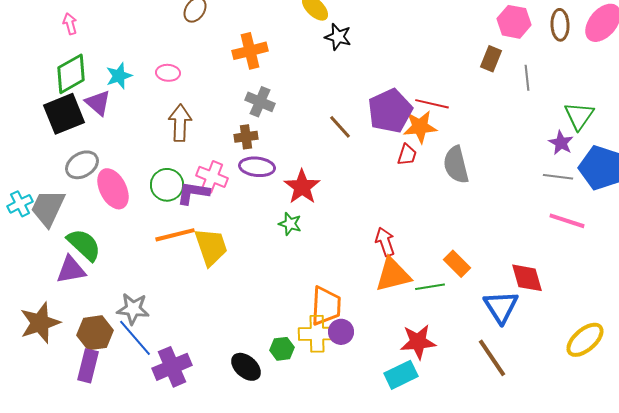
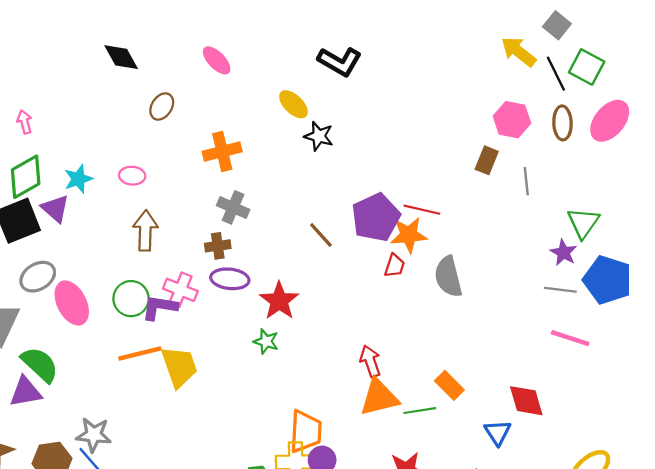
blue triangle: (501, 307) -> (498, 433), size x0.7

